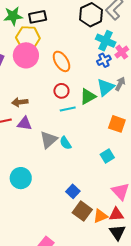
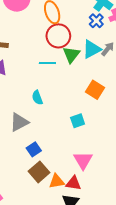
blue cross: (104, 60) -> (96, 21), turned -32
red circle: (61, 91) -> (58, 36), moved, size x1.5
green triangle: (88, 96) -> (71, 55), turned -36
gray triangle: (49, 140) -> (19, 122), moved

